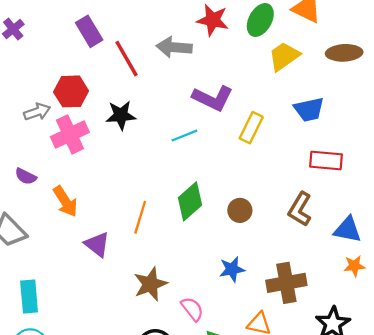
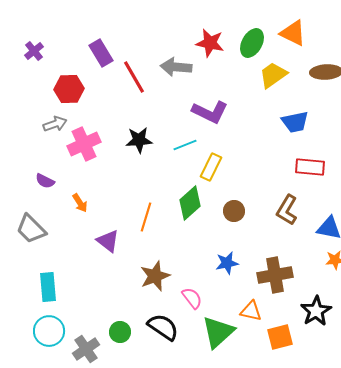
red hexagon: (71, 91) -> (69, 89), moved
black star: (121, 115) -> (139, 140), moved
yellow rectangle: (251, 128) -> (211, 167), moved
orange arrow: (65, 201) -> (80, 203), size x0.7

